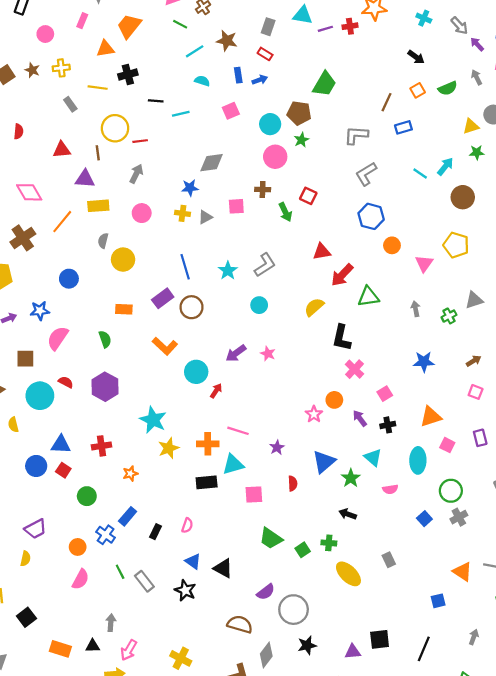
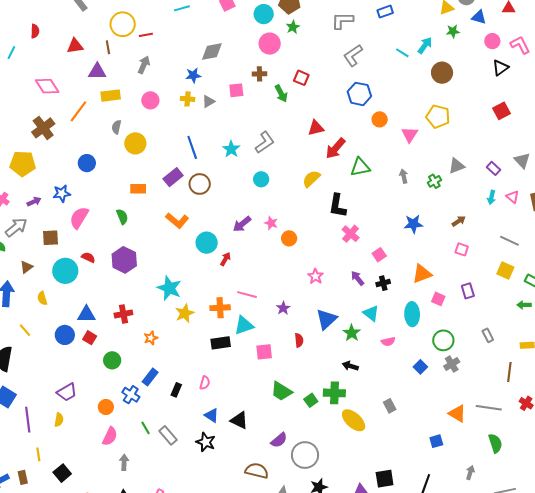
orange circle: (334, 400) -> (289, 238), moved
green cross: (329, 543) -> (334, 393), size x1.5
gray arrow: (111, 623) -> (124, 462), moved

